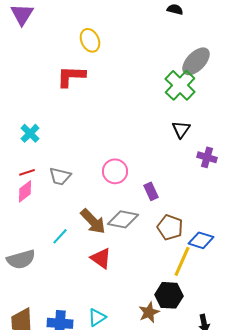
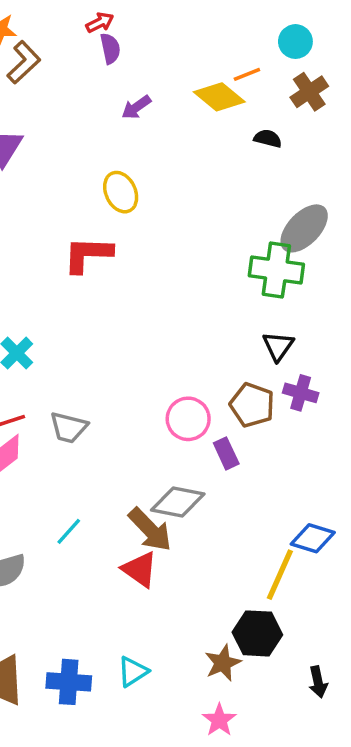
green cross: (180, 85) -> (276, 270), turned -36
purple cross: (207, 157) -> (301, 393), moved
pink circle: (115, 171) -> (188, 419), moved
brown arrow: (93, 221) -> (150, 530), moved
brown pentagon: (170, 227) -> (252, 405), moved

